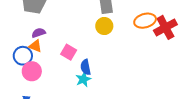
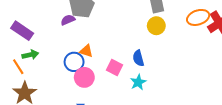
purple semicircle: (39, 33) -> (68, 20), moved
pink square: (69, 52) -> (114, 67), moved
blue semicircle: (86, 67) -> (138, 58), moved

